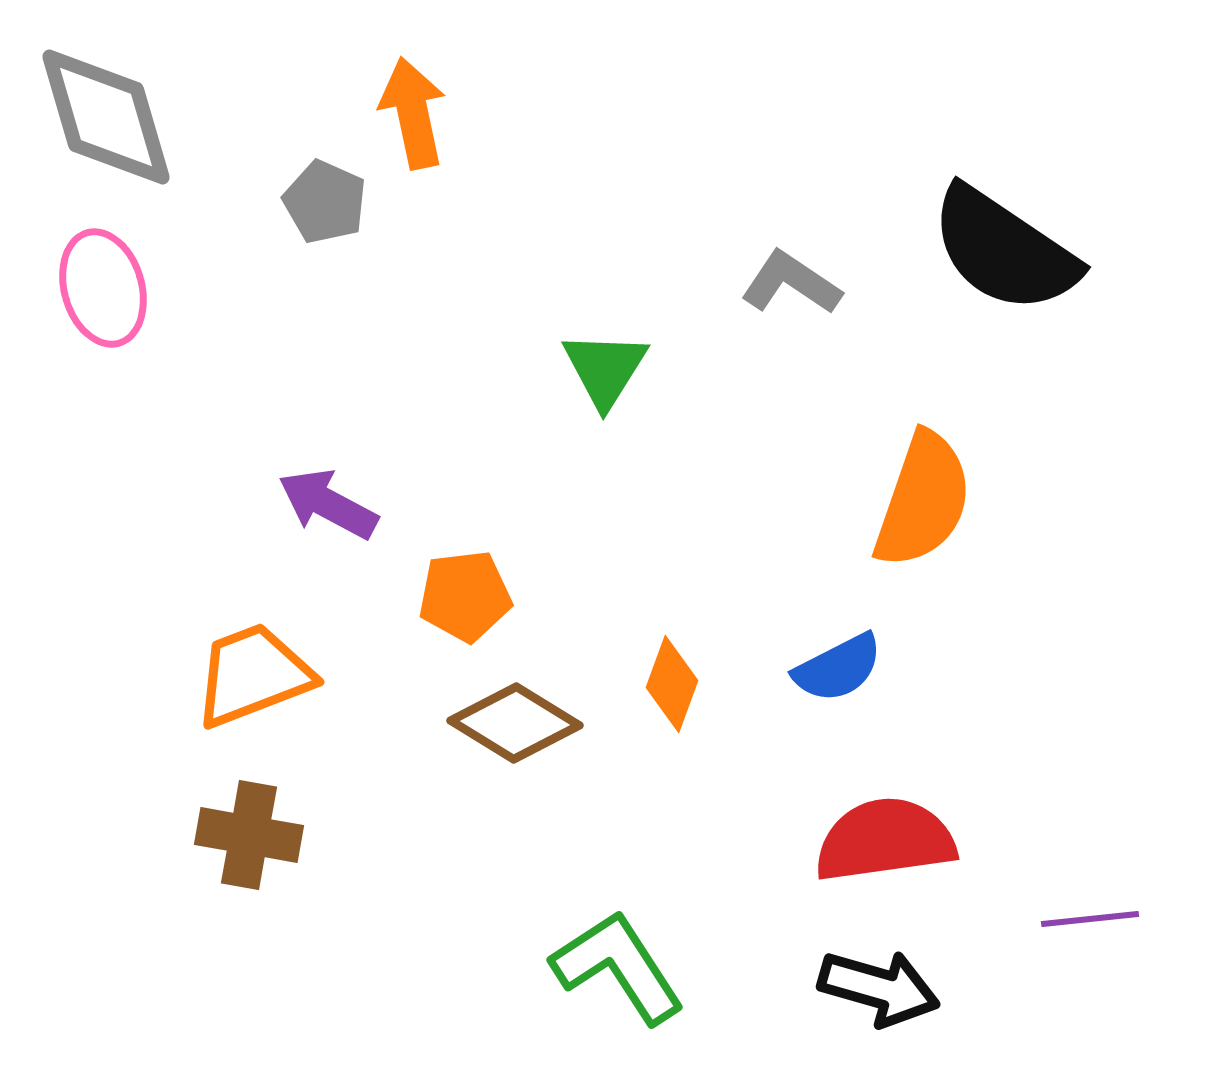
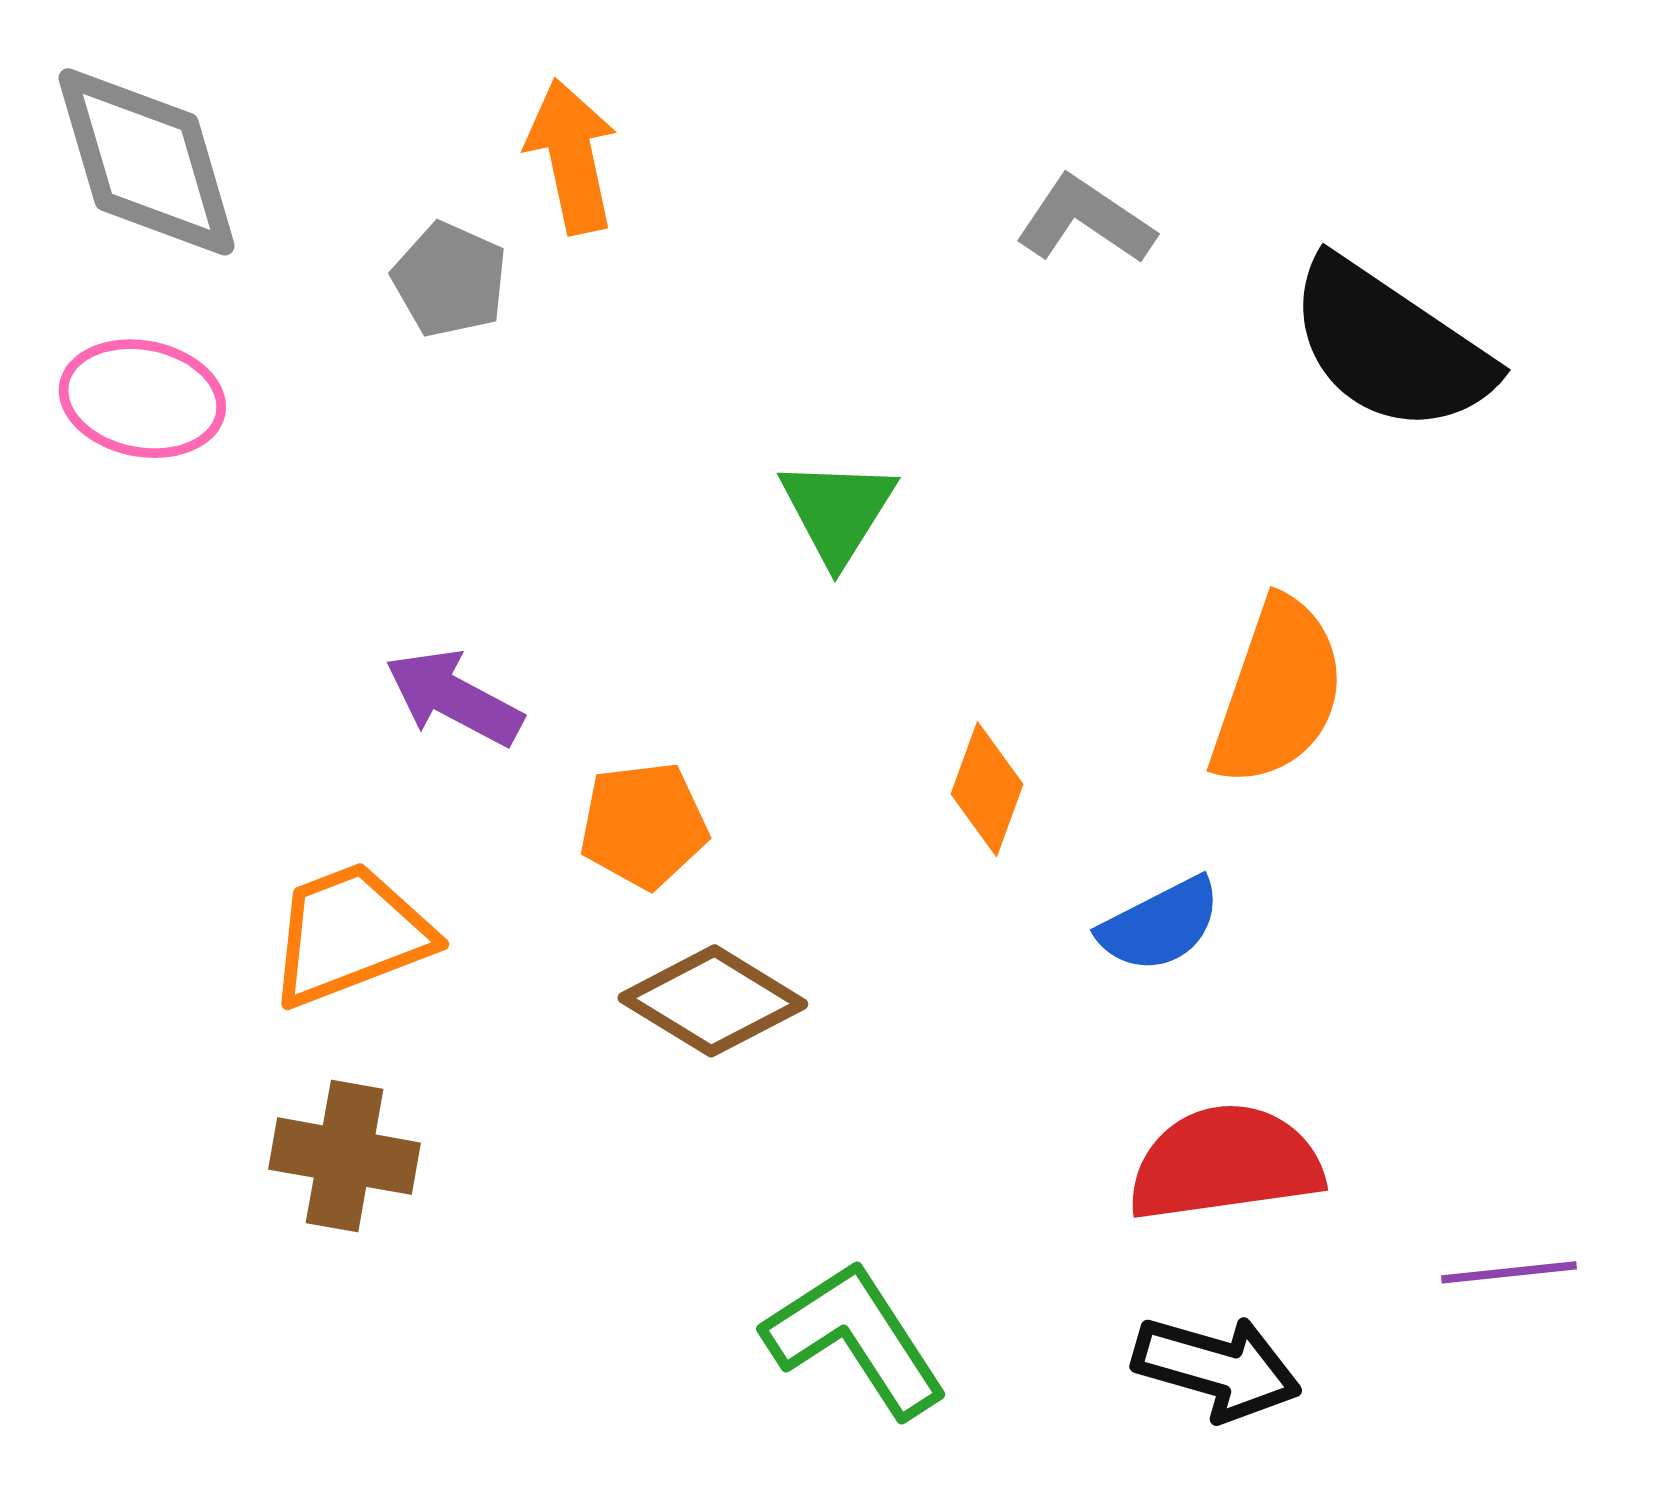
gray L-shape: (791, 283) -> (1085, 220), moved
pink ellipse: (103, 288) -> (142, 399), turned -63
orange diamond: (672, 684) -> (987, 789), moved

